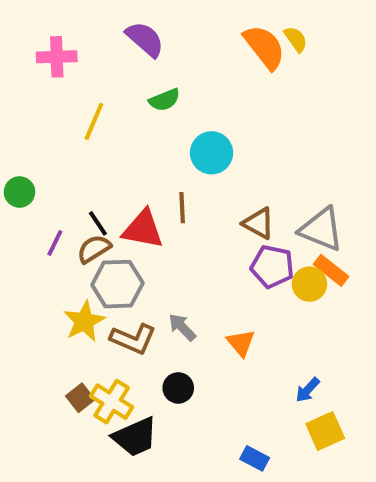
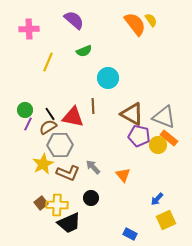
green circle: (20, 192) -> (25, 110), moved
brown triangle: (259, 223) -> (132, 114), size x1.4
yellow cross: (112, 402) -> (57, 205), turned -30

